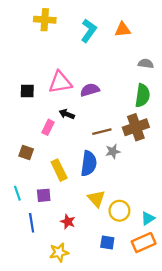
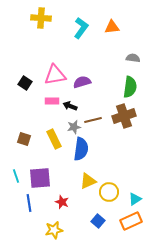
black square: (27, 91) -> (25, 83), turned 32
black arrow: (67, 114) -> (70, 106), moved
pink rectangle: (48, 127) -> (52, 101), moved, turned 64
gray star: (113, 151) -> (74, 127), moved
yellow rectangle: (59, 170) -> (54, 139), moved
purple square: (44, 195) -> (40, 178), size x1.6
yellow triangle: (96, 199) -> (88, 181), turned 48
blue square: (107, 243) -> (98, 221), turned 32

